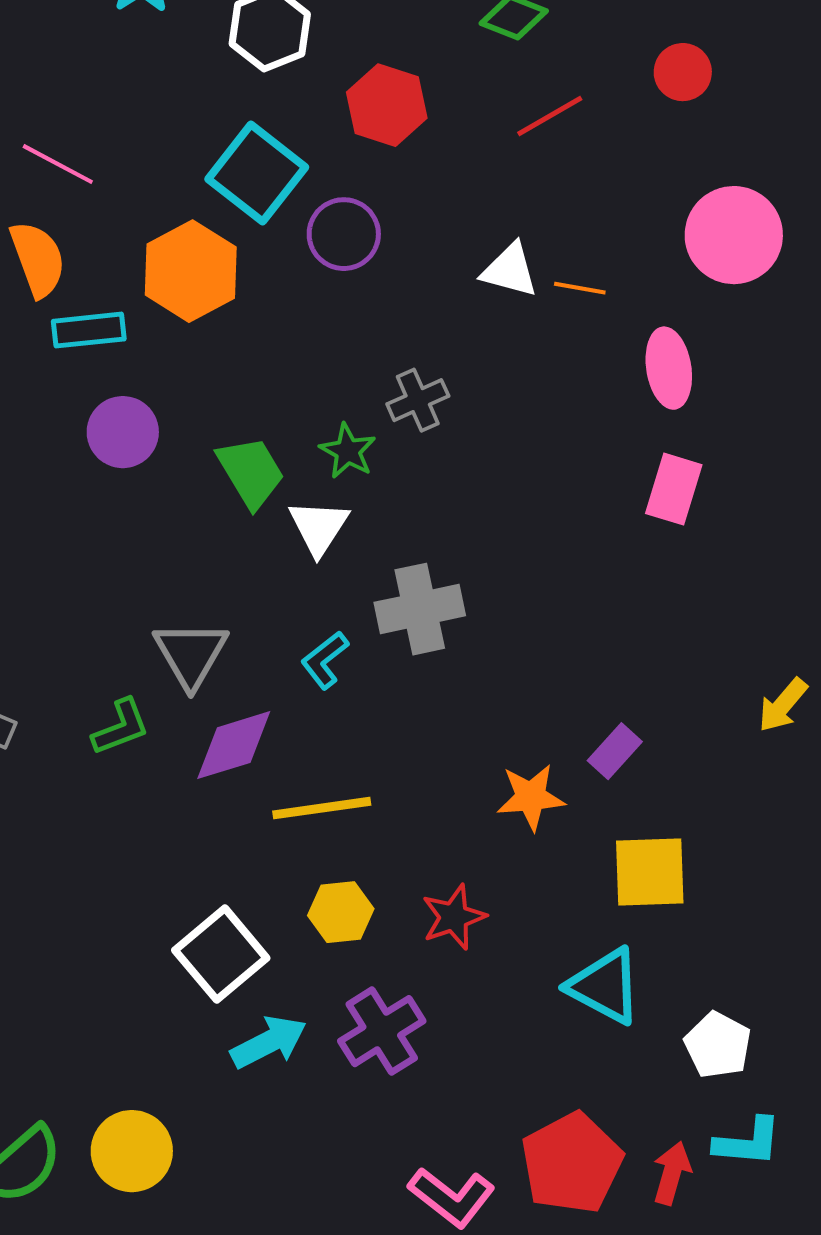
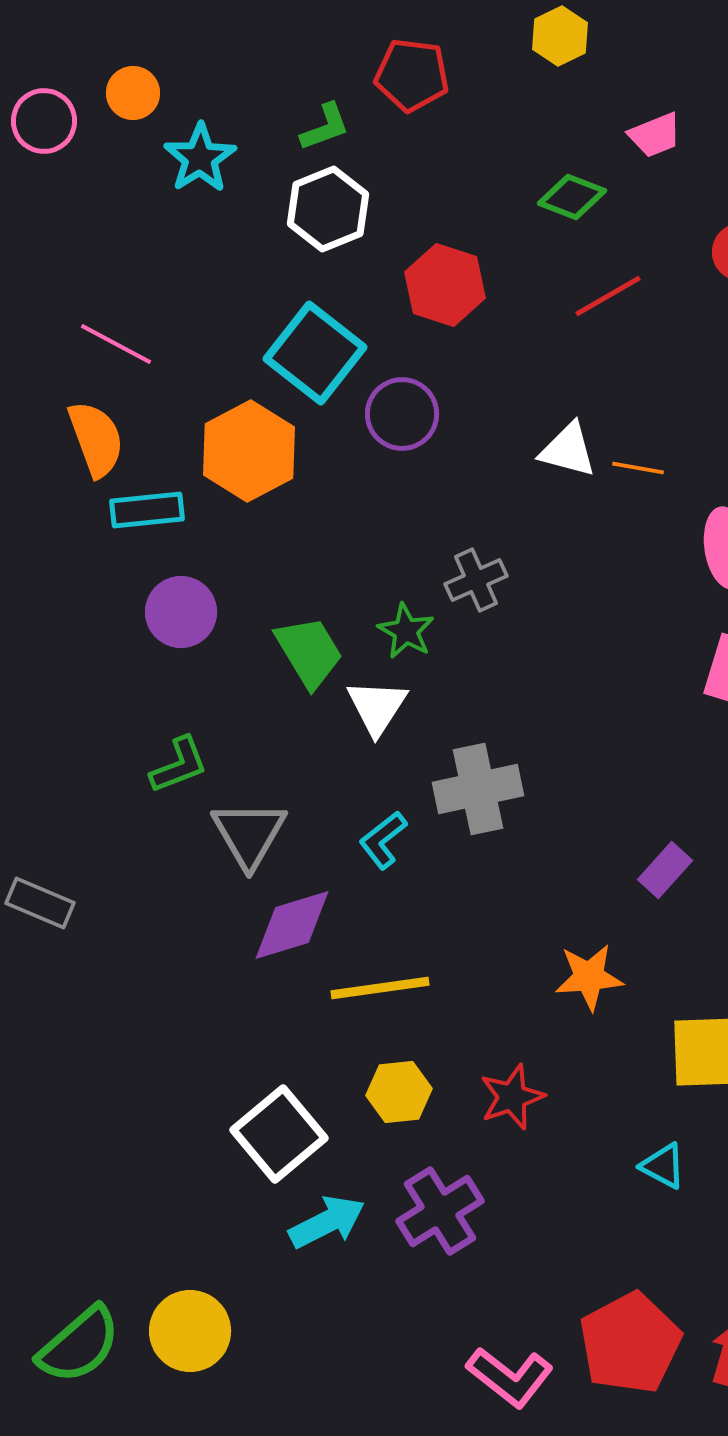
green L-shape: (121, 727) -> (179, 765), moved
purple rectangle: (615, 751) -> (665, 870), moved
cyan triangle: (605, 986) -> (663, 1166), size x0.6

